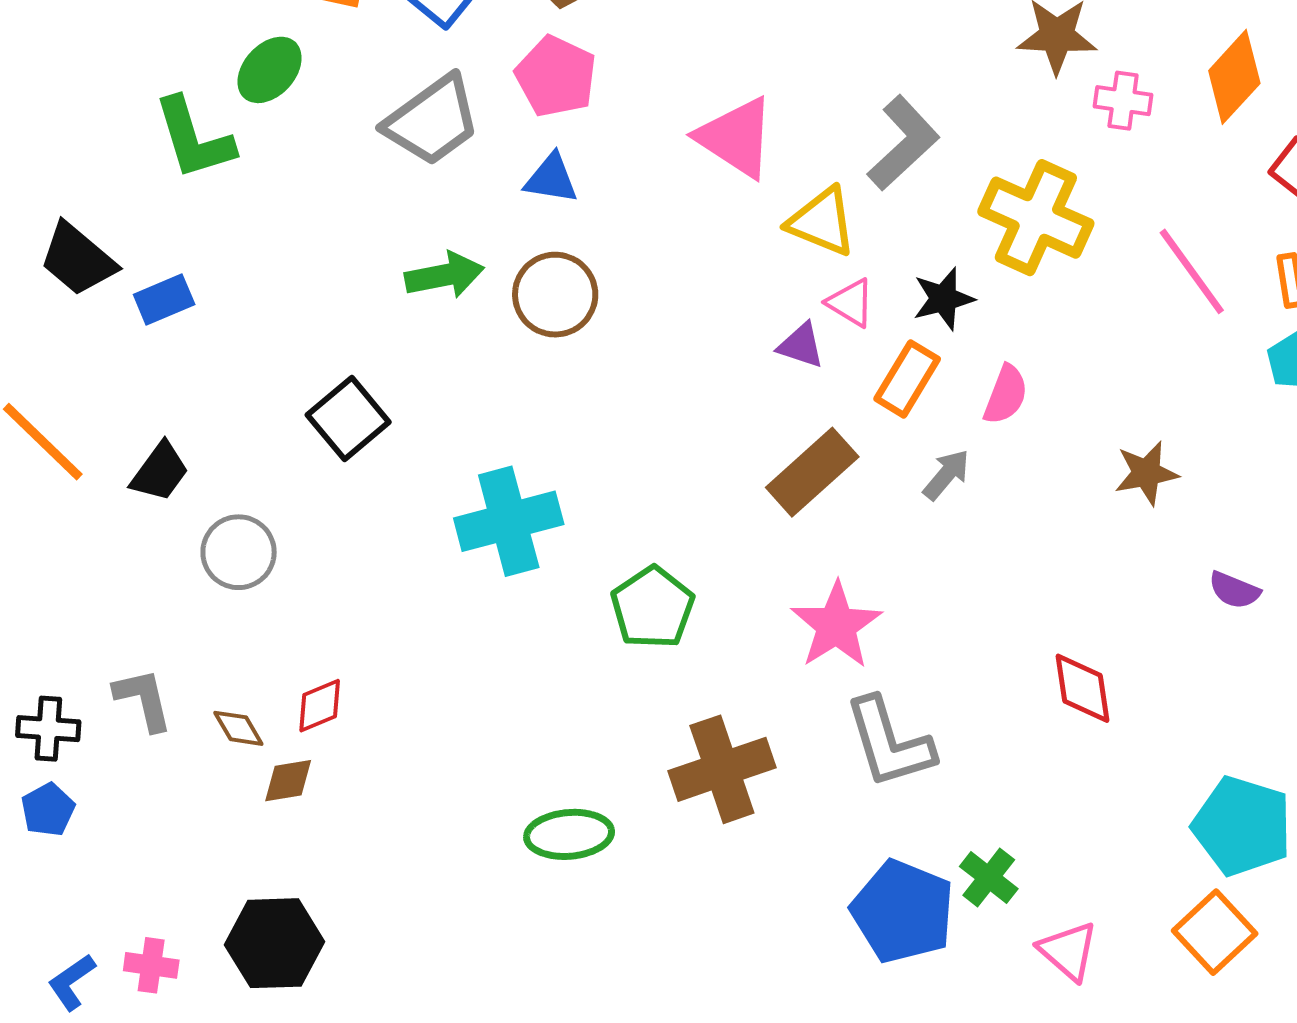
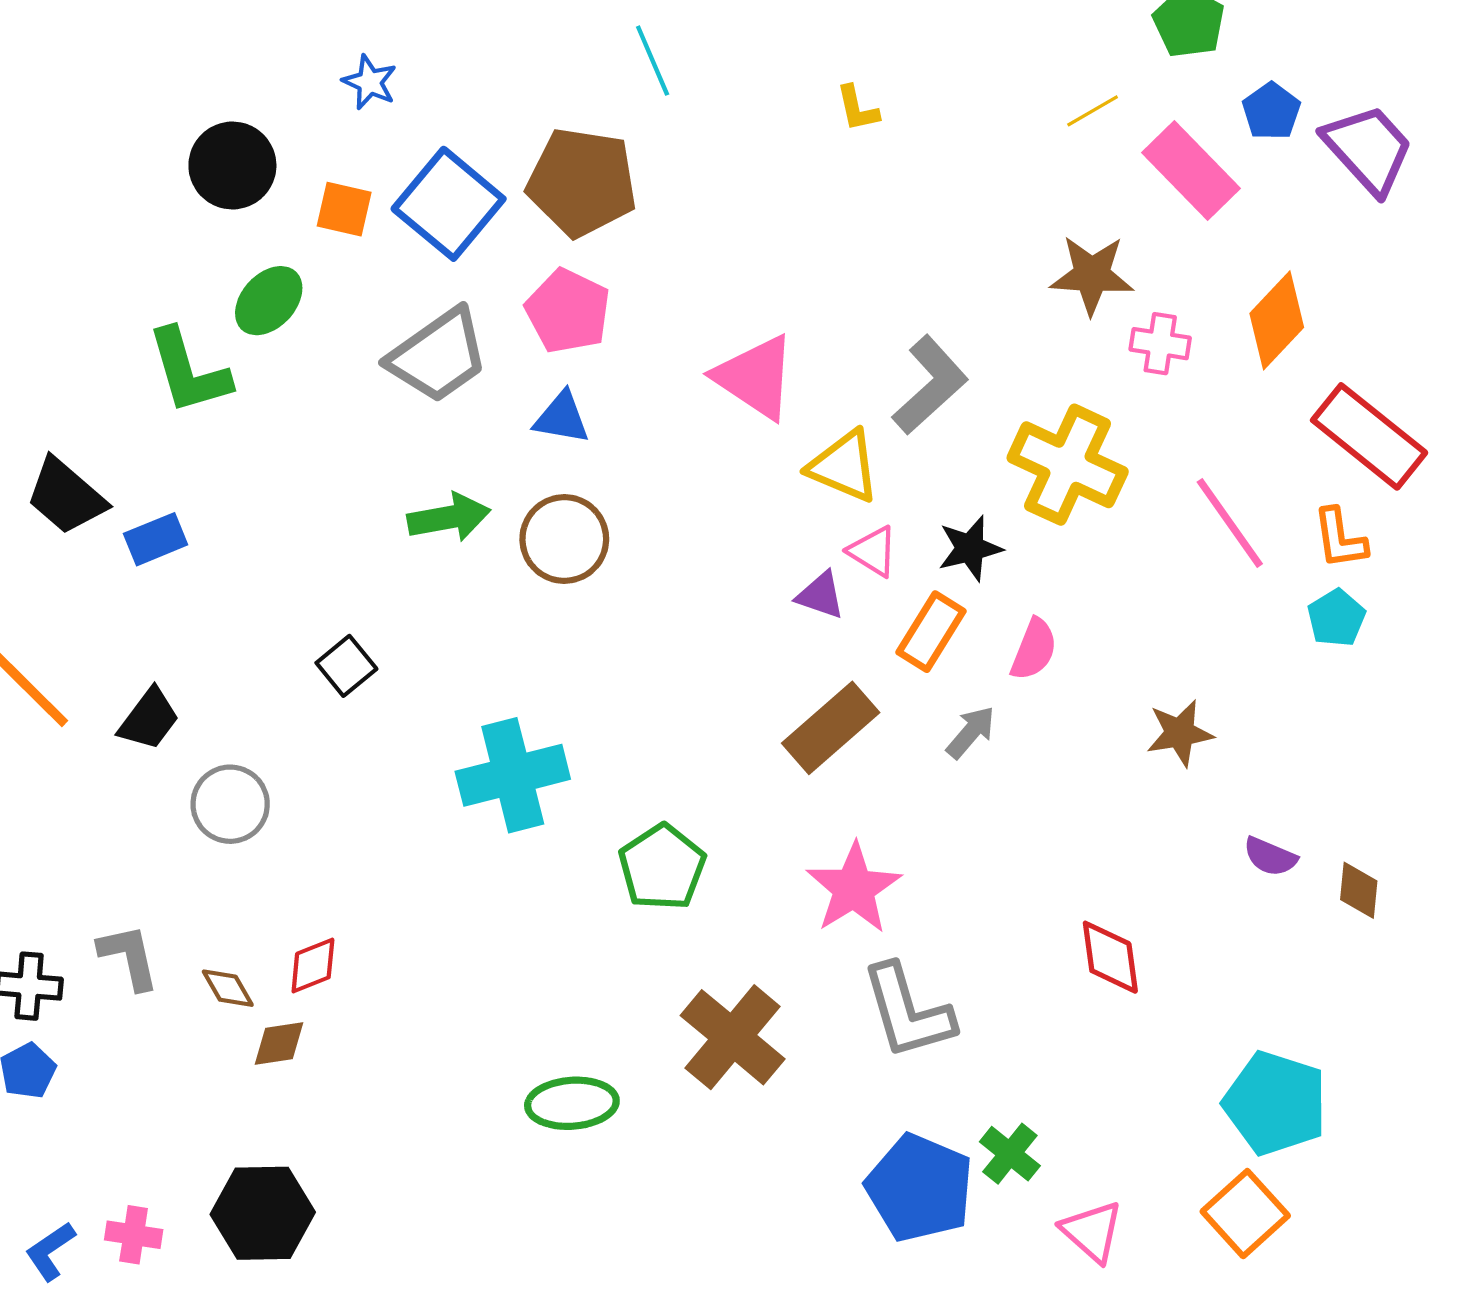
black square: (348, 418) -> (346, 666), size x0.7
brown cross: (722, 769) -> (733, 1037), turned -32

